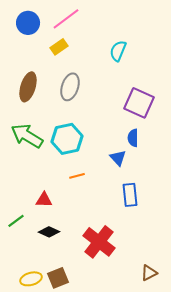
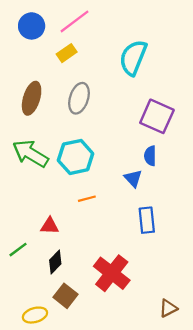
cyan semicircle: (118, 51) -> (133, 58), size x1.5
black diamond: (49, 232) -> (55, 262), turned -70
brown square: (58, 278) -> (65, 296), moved, turned -30

